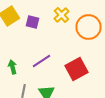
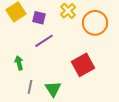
purple line: (42, 61) -> (44, 41), moved

